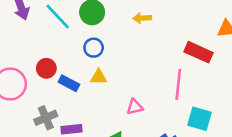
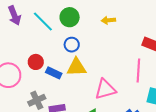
yellow triangle: (99, 77) -> (76, 67), size x1.5
pink triangle: (135, 107) -> (105, 89), size x1.6

